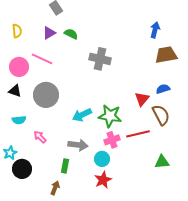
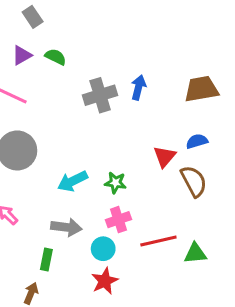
blue arrow: (155, 30) -> (138, 88), moved
gray cross: (100, 59) -> (100, 95), turned -30
green star: (110, 116) -> (115, 183), size x0.6
red line: (138, 134) -> (158, 241), moved

